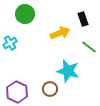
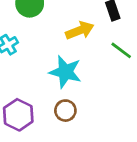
cyan star: (68, 71) -> (65, 72), moved

